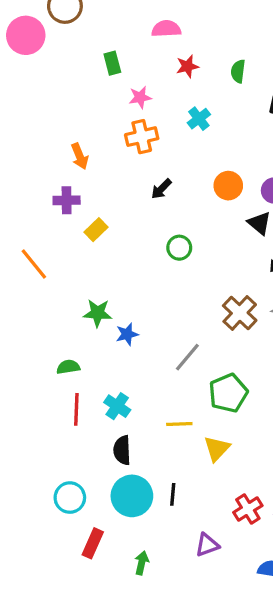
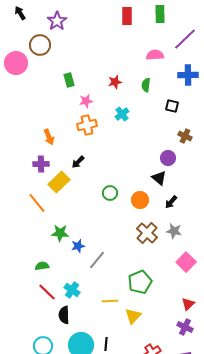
pink semicircle: (166, 29) -> (155, 55), moved
orange circle: (228, 186) -> (140, 200), moved
black arrow: (161, 189) -> (78, 162), moved
yellow rectangle: (96, 230) -> (59, 182), size x1.5
orange line: (34, 264) -> (37, 203), moved
gray line: (187, 357) -> (97, 260), moved
red line: (76, 409) -> (47, 292), turned -48
black semicircle: (122, 450) -> (64, 315), moved

